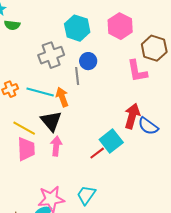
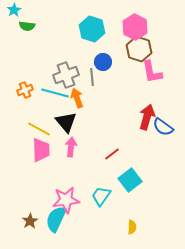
brown hexagon: (154, 48) -> (139, 49), moved
gray cross: (51, 55) -> (66, 75), moved
cyan square: (111, 141) -> (130, 180), moved

